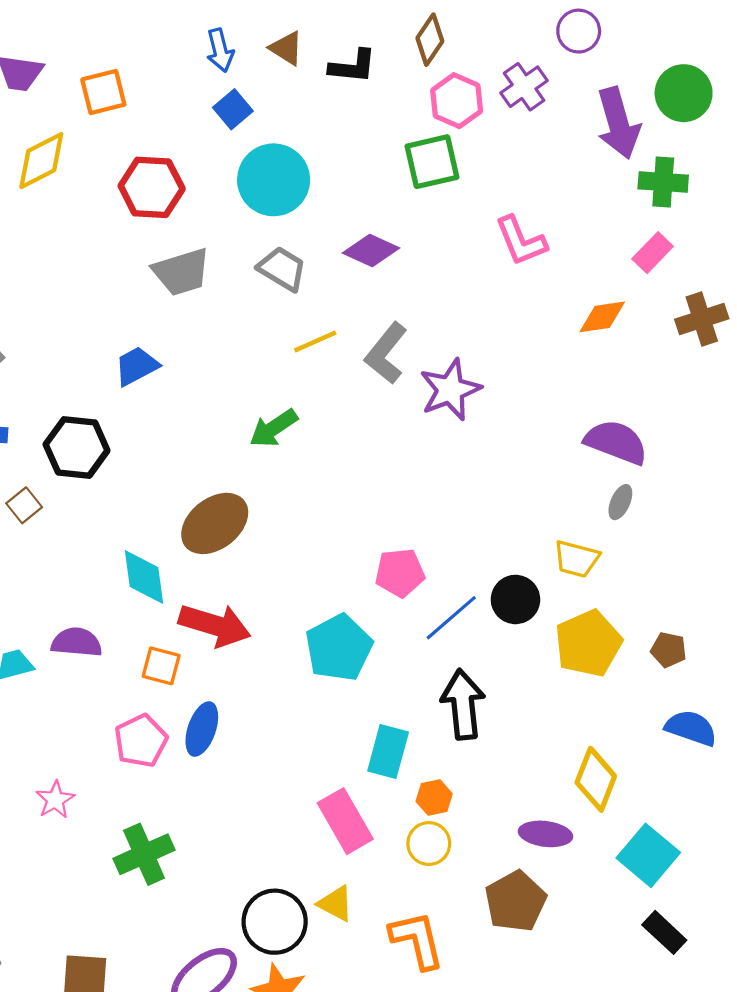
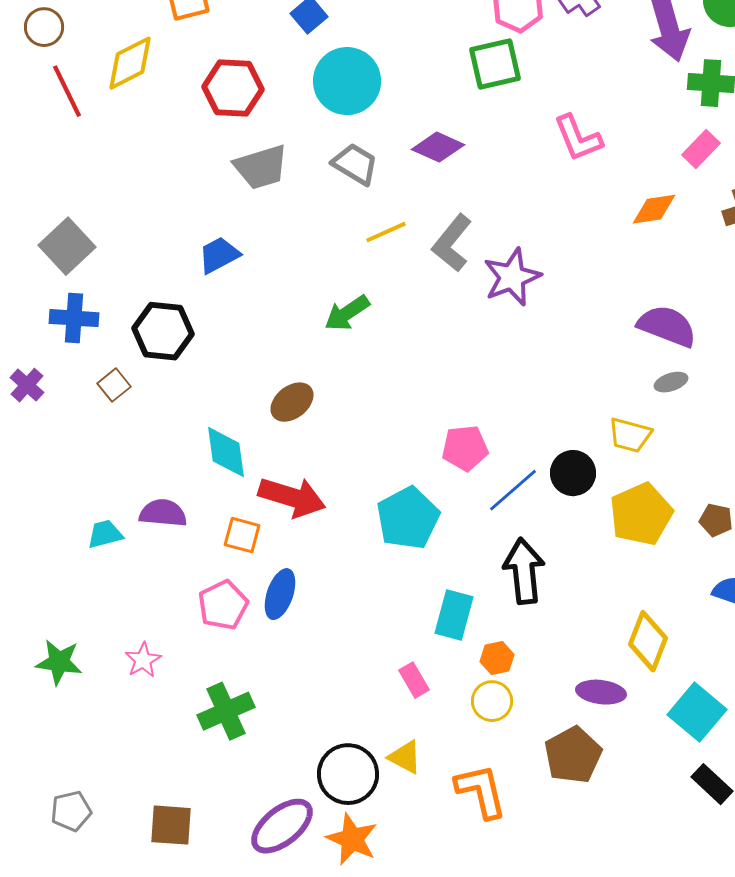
gray ellipse: (620, 502) -> (671, 382), turned 48
brown ellipse: (215, 523) -> (292, 402), size x0.7
pink rectangle: (345, 821) -> (414, 680), size x0.6

